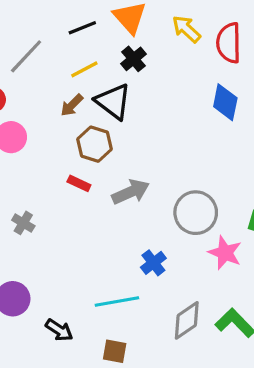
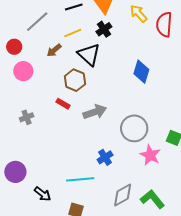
blue diamond: (225, 102) -> (141, 72), moved
brown arrow: (72, 105) -> (54, 50), moved
gray cross: (23, 223) -> (27, 117), moved, turned 32

